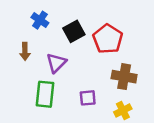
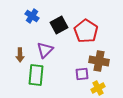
brown arrow: (25, 51) -> (20, 55), moved
purple square: (88, 98) -> (82, 74), moved

